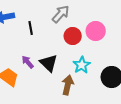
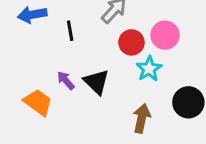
cyan star: (82, 65) -> (149, 69), moved
brown arrow: (68, 85) -> (142, 118), moved

